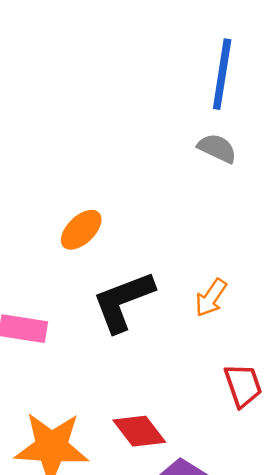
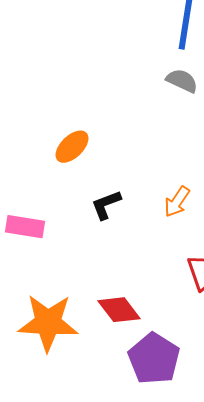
black L-shape: (123, 301) -> (106, 205), size x0.6

